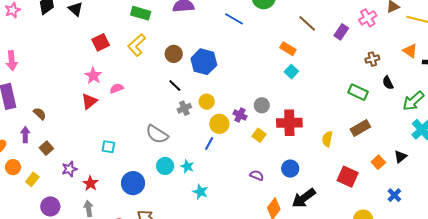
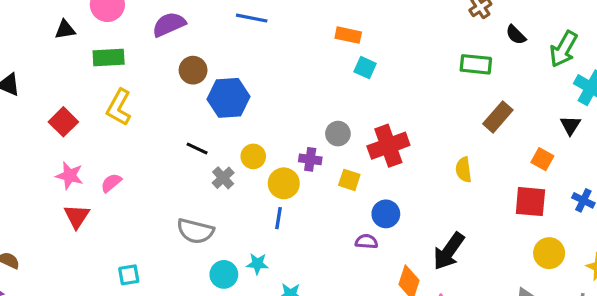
brown circle: (174, 54) -> (193, 70), moved
yellow semicircle: (327, 139) -> (464, 170), moved
black triangle: (400, 157) -> (570, 125), moved
blue circle: (290, 169) -> (386, 214), moved
red square: (348, 177) -> (530, 202), moved

